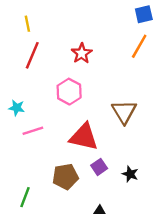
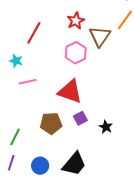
red line: (32, 55) -> (34, 33), moved
pink hexagon: (69, 92) -> (76, 53), moved
brown triangle: (124, 112) -> (100, 36), moved

